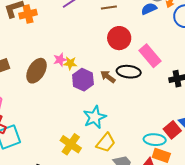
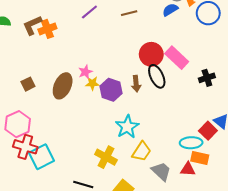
red circle: (119, 38) -> (151, 54), moved
yellow star: (70, 63) -> (92, 83), moved
black ellipse: (129, 72) -> (157, 76), turned 65
brown arrow: (108, 77) -> (136, 84), turned -126

